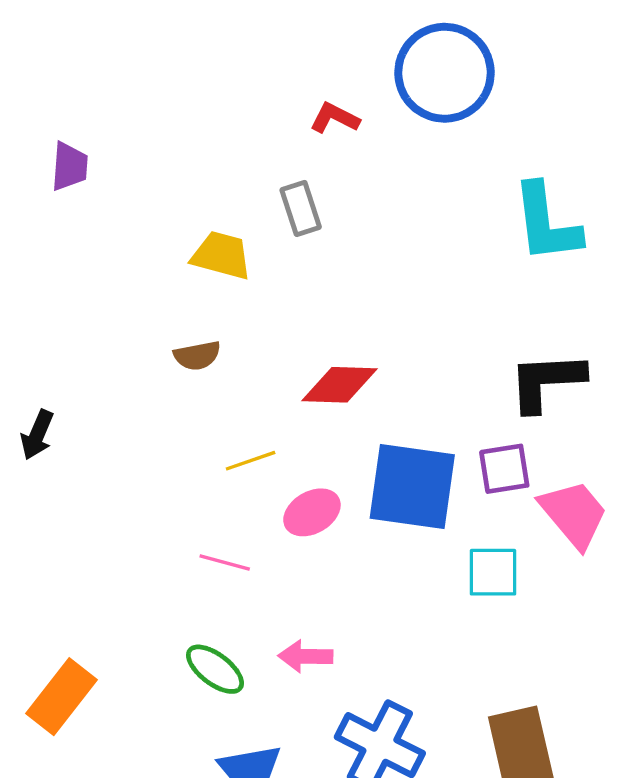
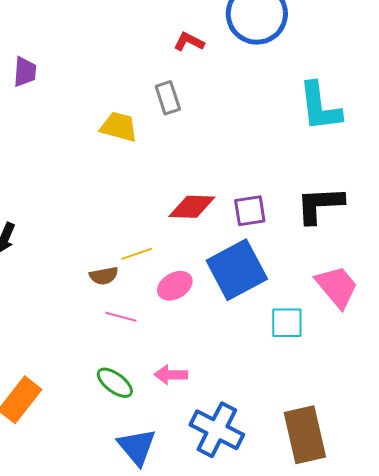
brown semicircle: (197, 356) -> (104, 276), moved
purple square: (504, 469) -> (250, 211), moved
blue square: (412, 487) -> (237, 270), turned -36

